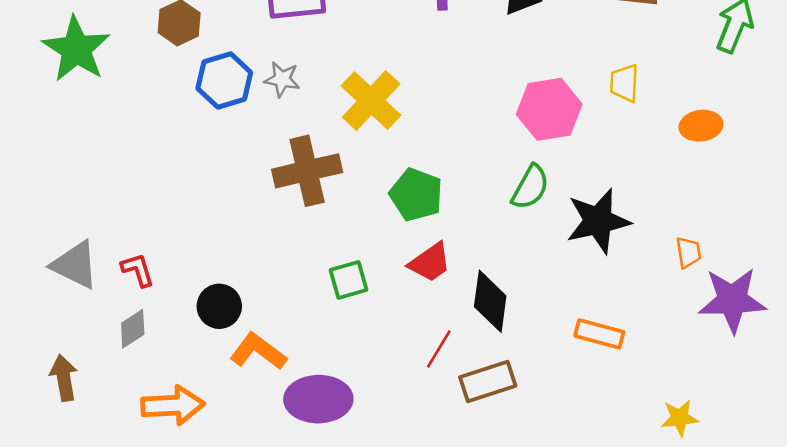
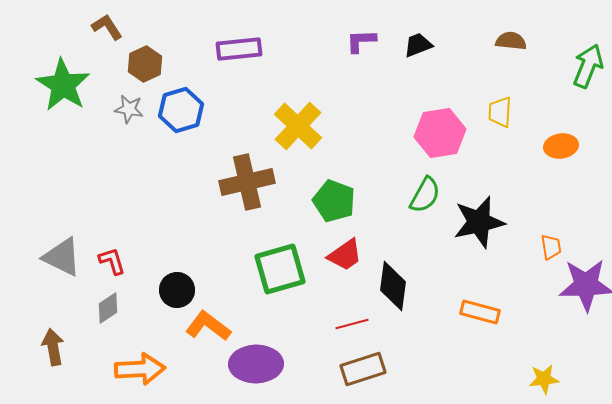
gray star: (282, 79) -> (129, 109), moved
green square: (348, 280) -> (280, 269), size x1.6
red line: (439, 349) -> (352, 324), turned 44
brown rectangle: (488, 382) -> (363, 369), moved

